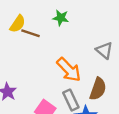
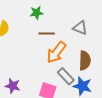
brown line: (30, 33) -> (47, 34), moved
orange arrow: (69, 70) -> (56, 52), turned 100

